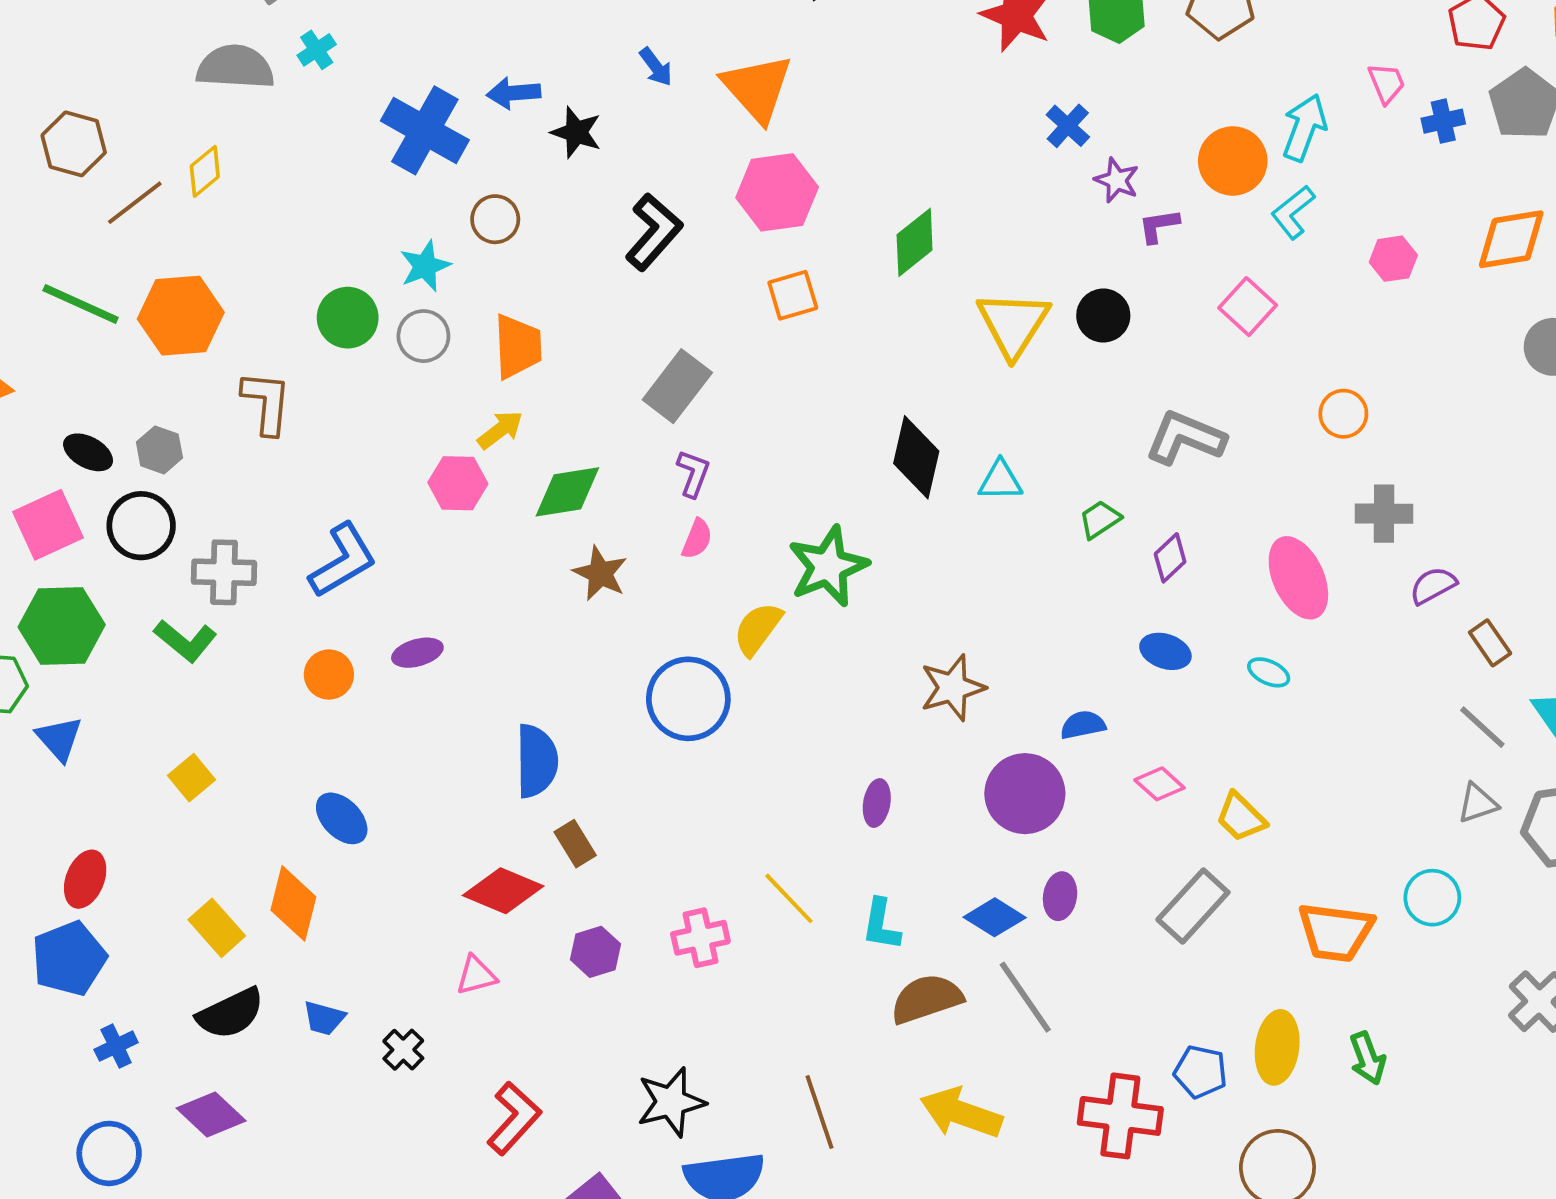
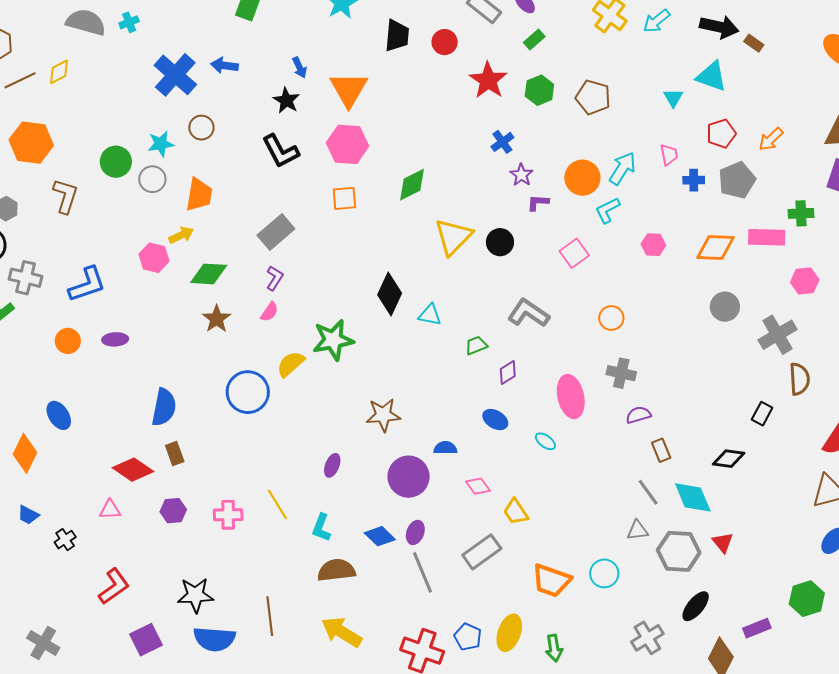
black star: (576, 132) -> (286, 100), moved
black L-shape: (654, 232) -> (281, 151), turned 99
gray line: (1025, 997) -> (423, 572), moved

